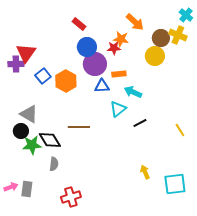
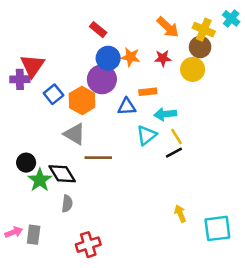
yellow cross: (178, 35) -> (204, 30), moved
orange star: (121, 39) -> (130, 57), moved
red star: (114, 48) -> (163, 58), moved
purple circle: (95, 64) -> (102, 79), moved
cyan arrow: (133, 92) -> (165, 114), turned -30
gray triangle: (29, 114) -> (75, 134), moved
yellow line: (180, 130) -> (176, 136), moved
green star: (32, 145) -> (40, 180), turned -30

